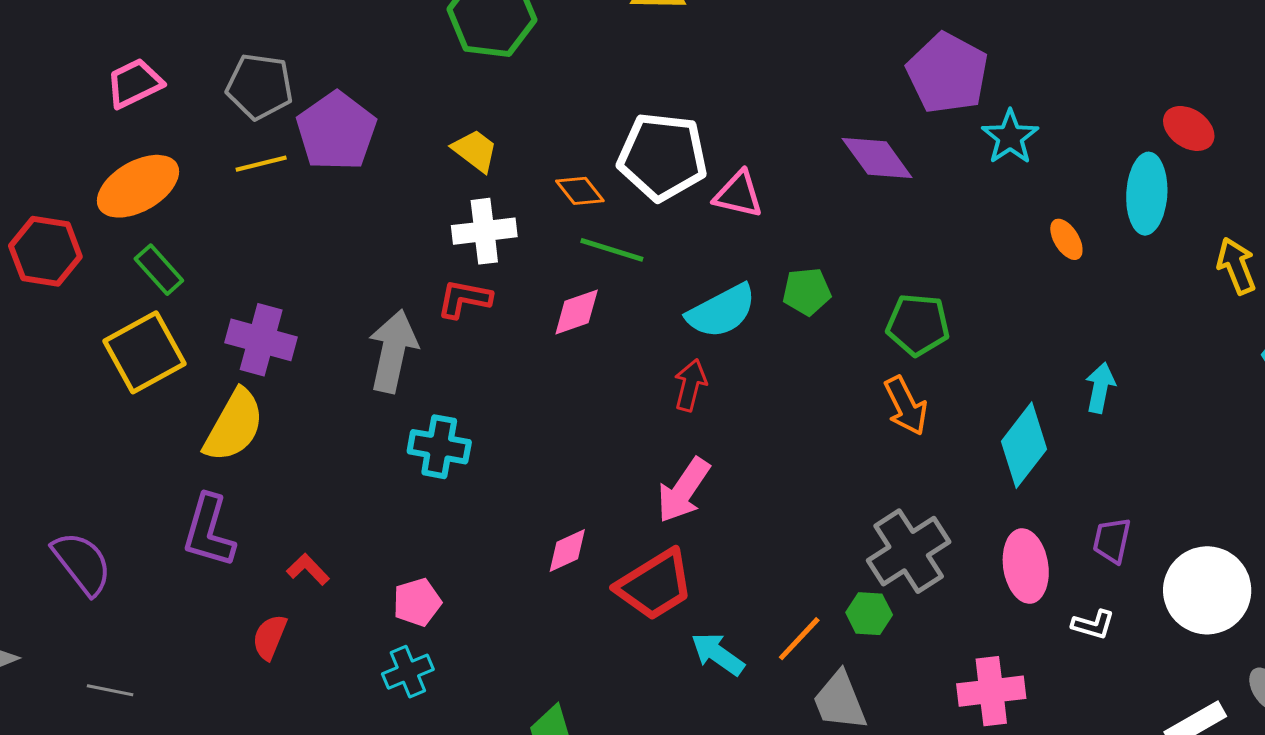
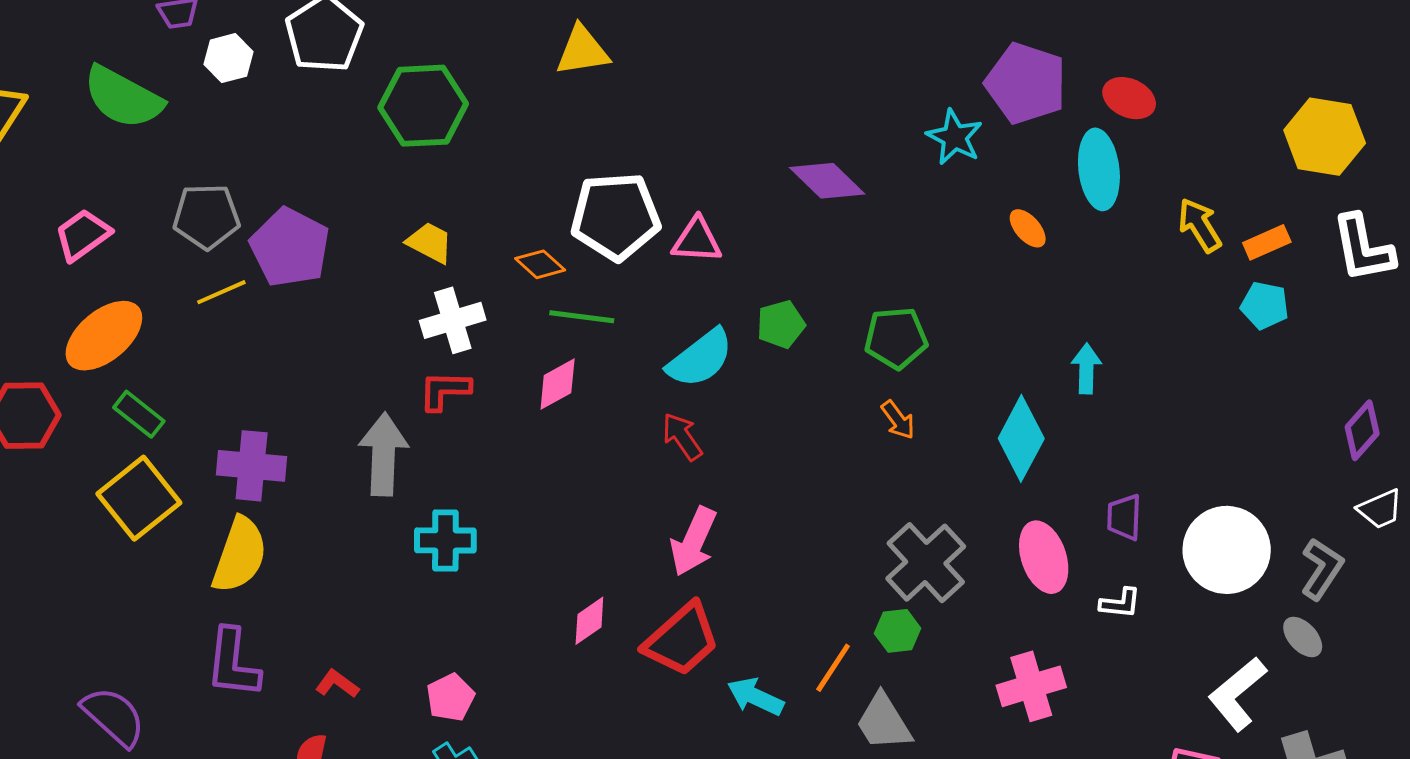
purple pentagon: (947, 73) -> (1026, 83), moved
red arrow: (690, 385) -> (682, 437), turned -39
orange arrow: (906, 406) -> (898, 420), size x0.7

